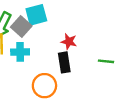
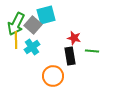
cyan cross: (20, 52) -> (32, 47), turned -35
green line: (106, 61) -> (92, 51), moved

